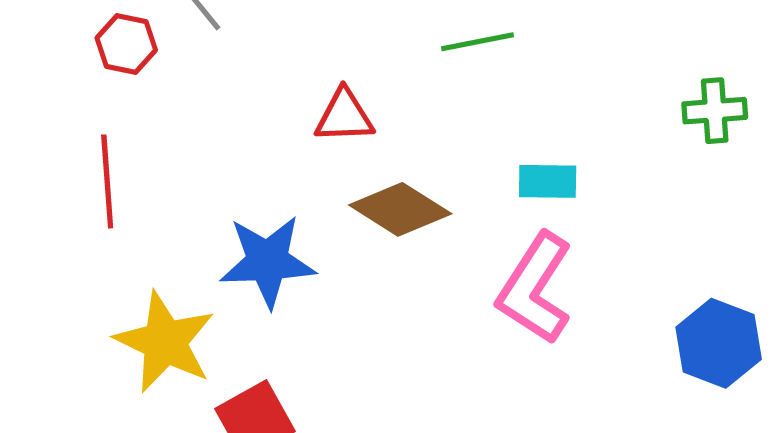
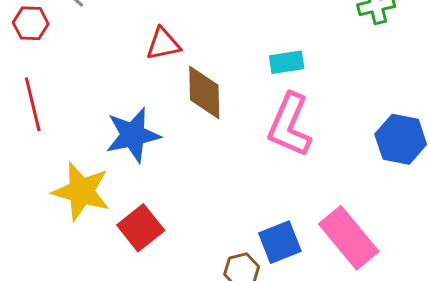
brown diamond: (400, 209) -> (204, 92), turned 66

